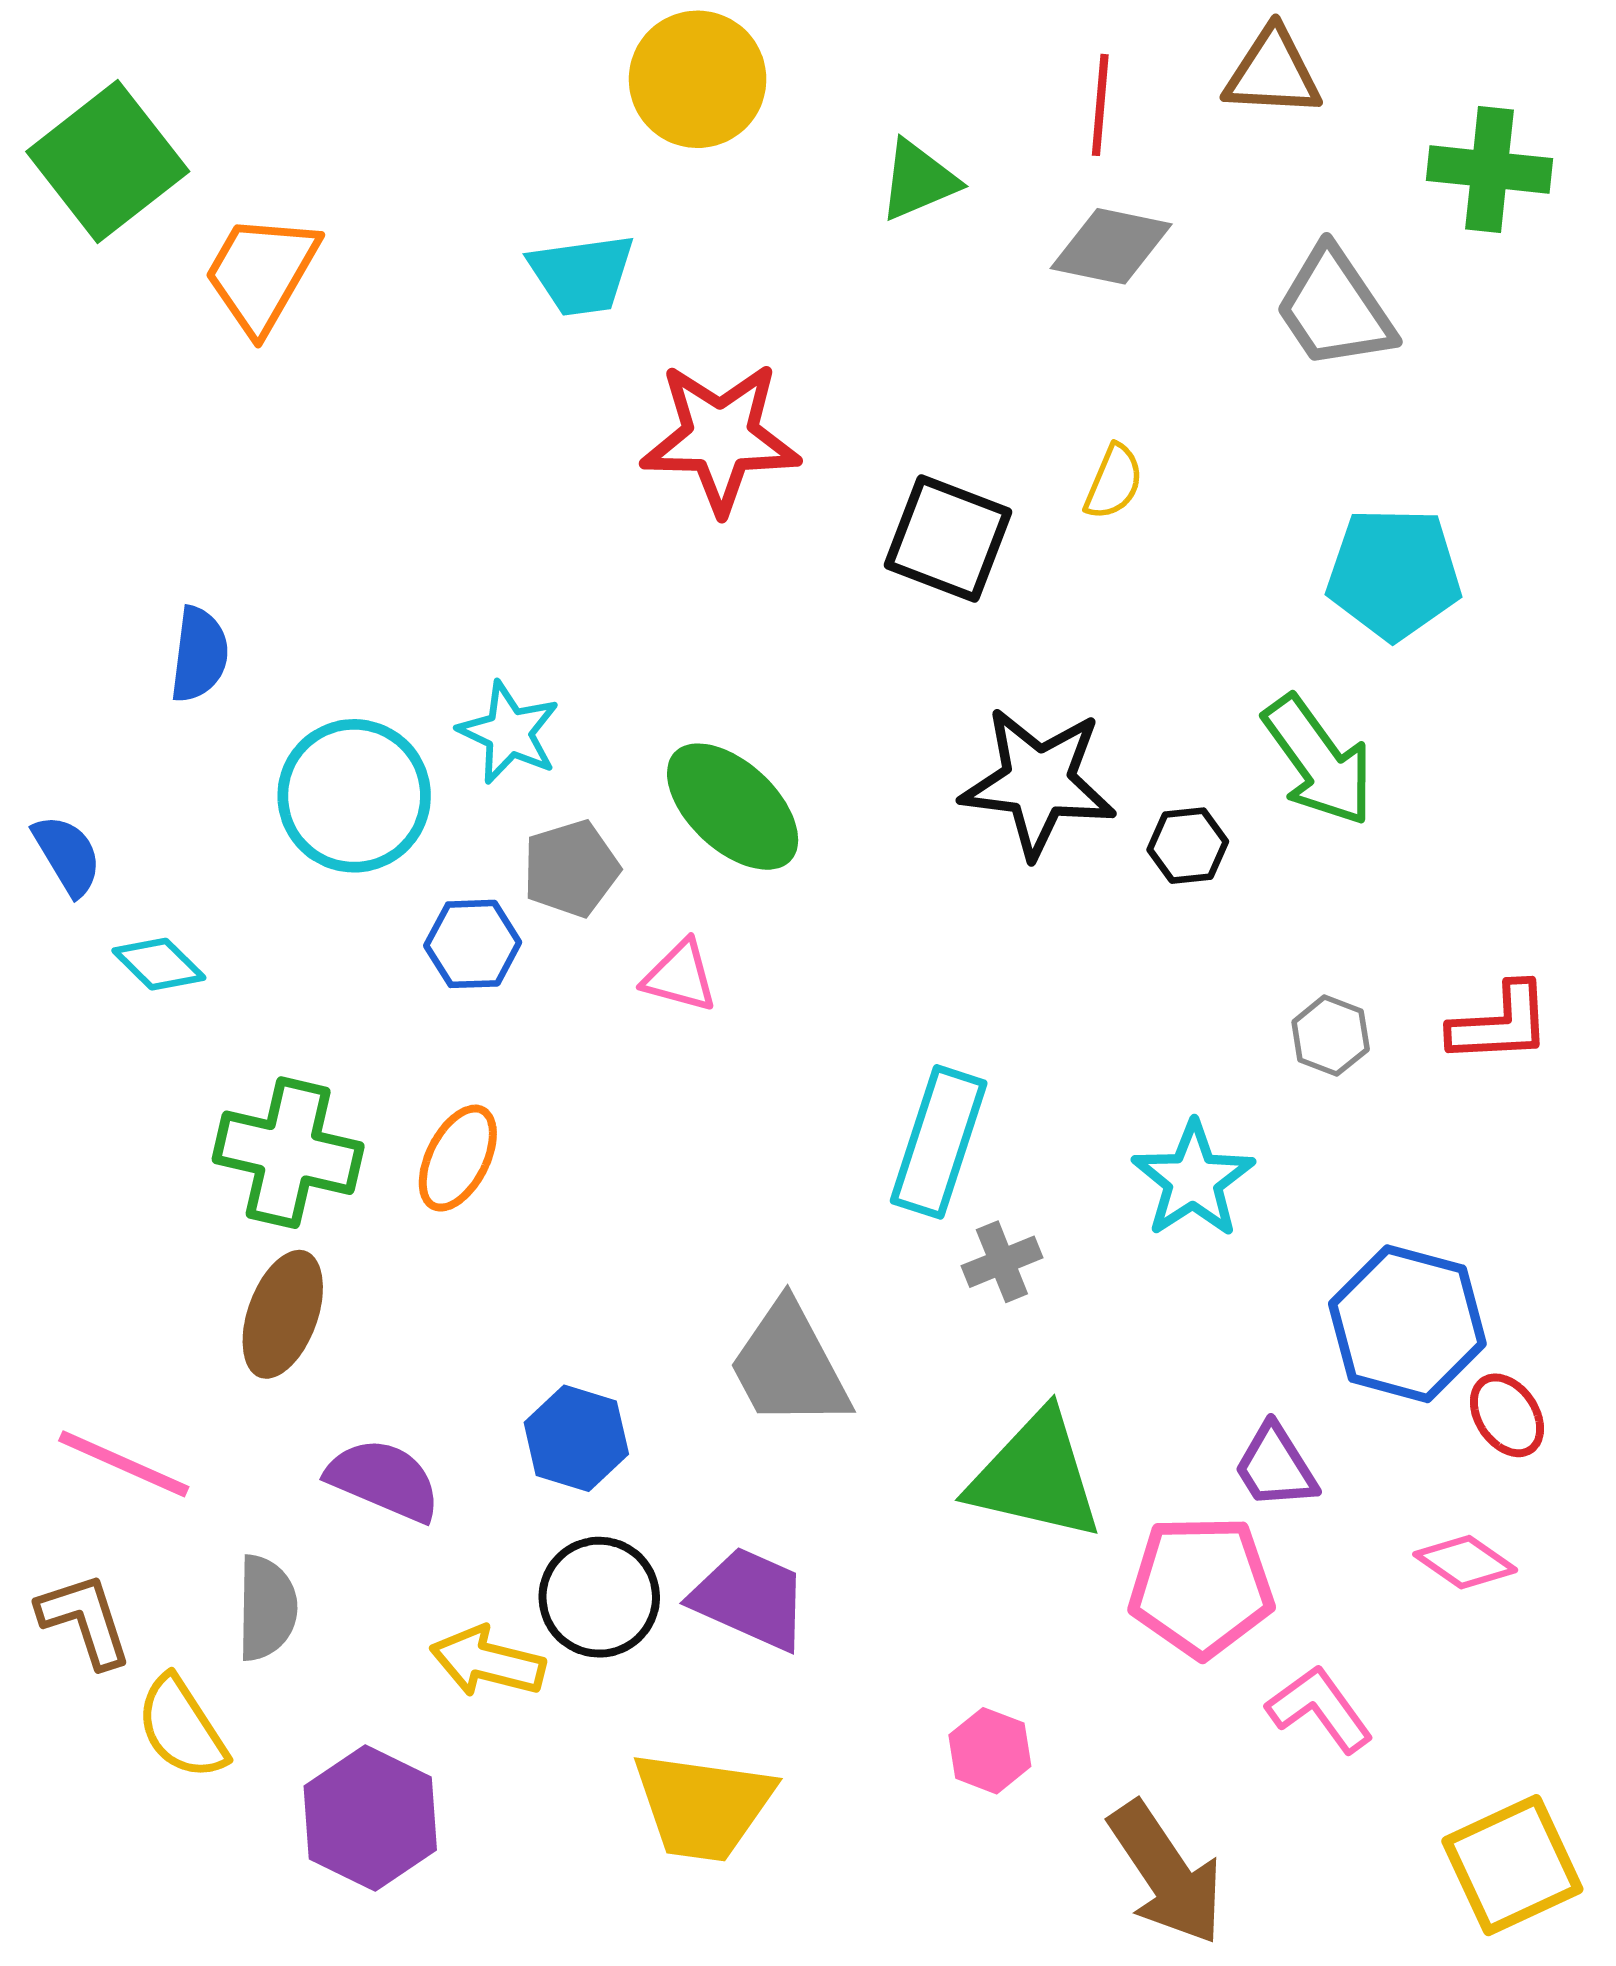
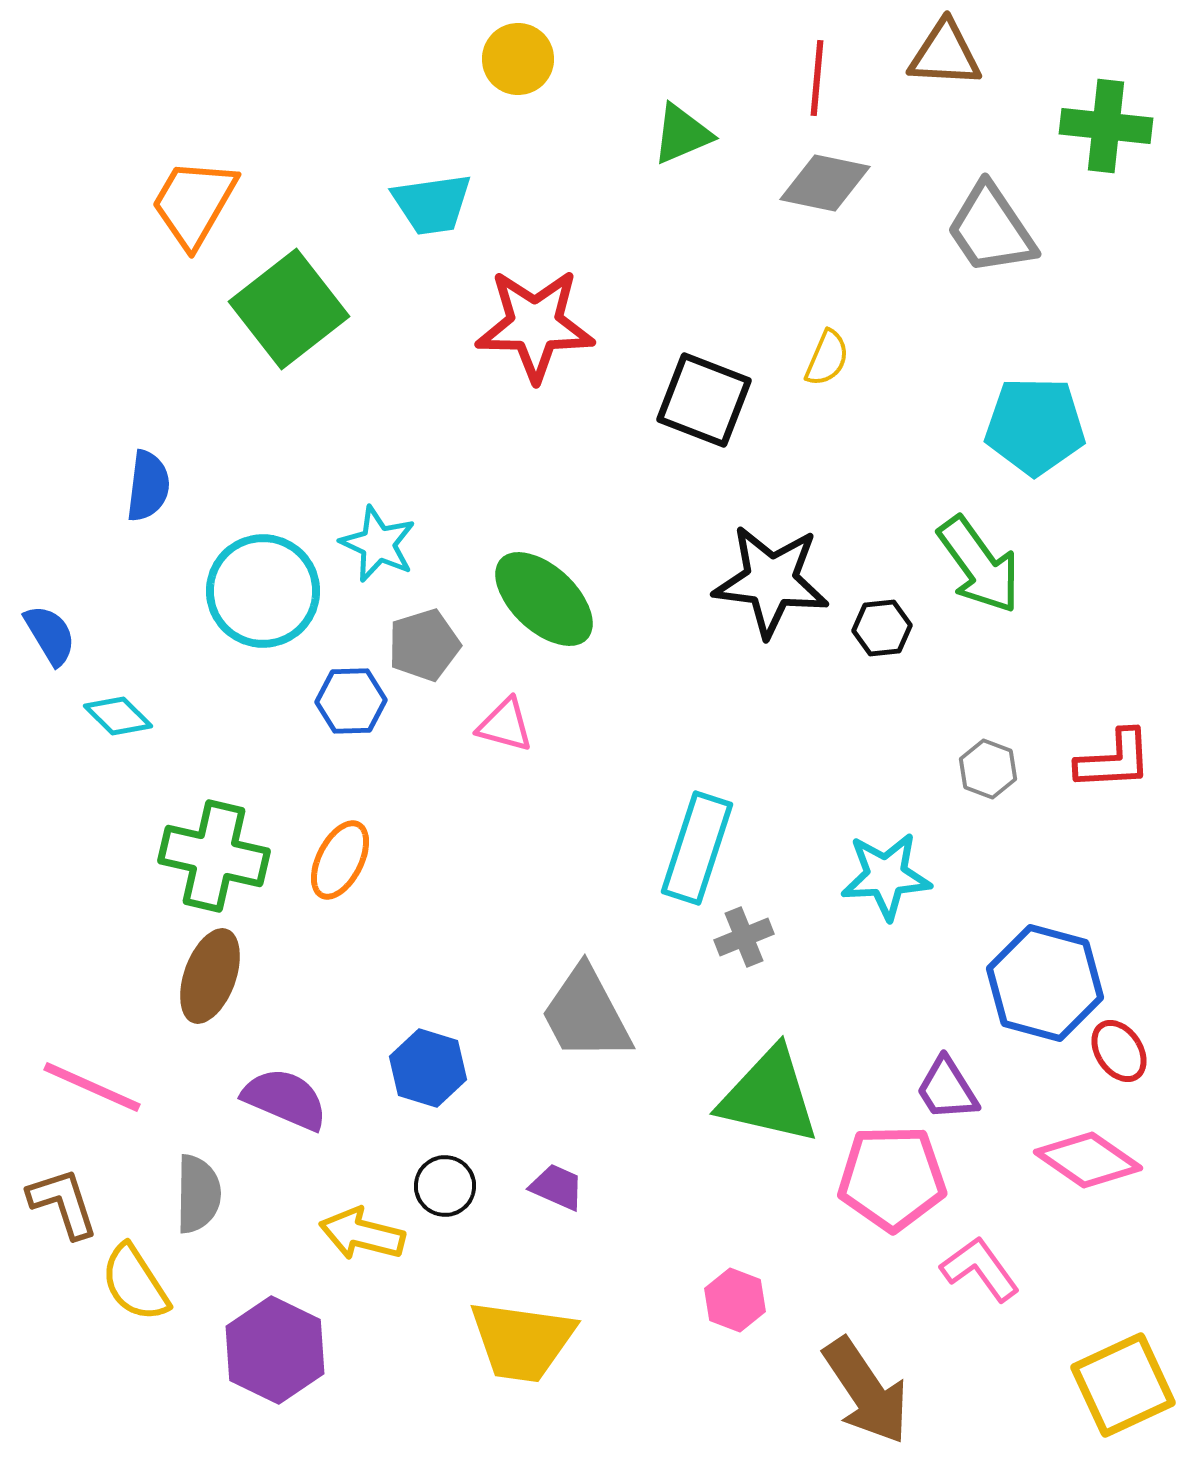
yellow circle: (698, 79) -> (518, 59), size x0.7
green square: (108, 161) -> (289, 309), moved
cyan star: (1193, 1180) -> (886, 876), turned 30
pink diamond: (1465, 1562) -> (1088, 1160), size x1.4
black circle: (599, 1597) -> (445, 1186), size x0.7
purple trapezoid: (750, 1598) -> (557, 1187), size x0.6

